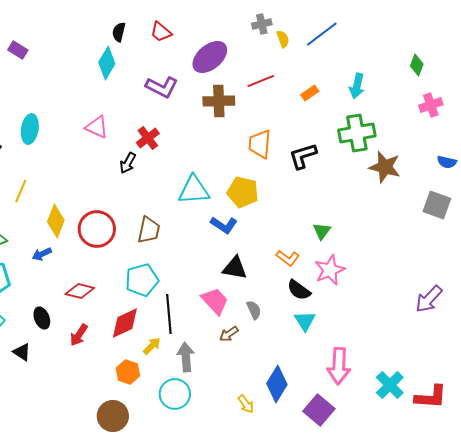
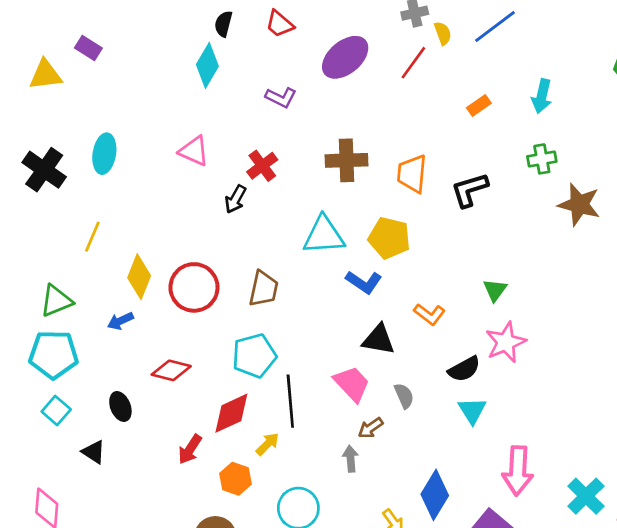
red line: (261, 81) -> (413, 63), moved, turned -32
purple L-shape: (162, 87) -> (281, 97), size x0.7
brown cross: (219, 101) -> (346, 160), moved
green cross: (357, 133) -> (542, 159), size x0.6
orange L-shape: (288, 258) -> (429, 314), moved
black semicircle: (299, 290) -> (464, 369), turned -65
red arrow: (79, 335) -> (190, 449), moved
gray arrow: (186, 357) -> (351, 459), moved, size x0.7

